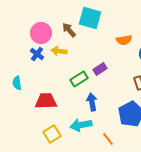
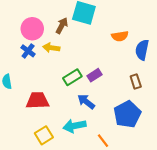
brown arrow: (69, 30) -> (62, 26), turned 70
purple rectangle: (100, 69) -> (95, 75), moved
blue arrow: (92, 102) -> (86, 102), turned -42

